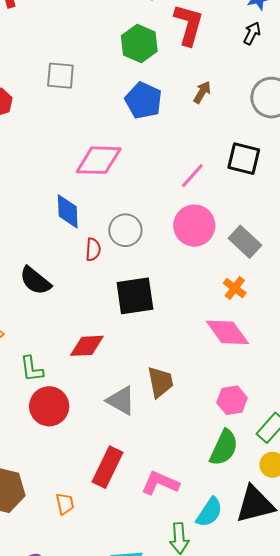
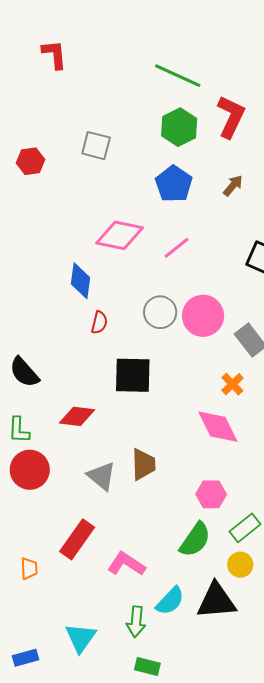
pink line: (192, 176) -> (177, 248), moved
gray circle: (125, 230) -> (160, 312), moved
black semicircle: (35, 281) -> (24, 372), moved

